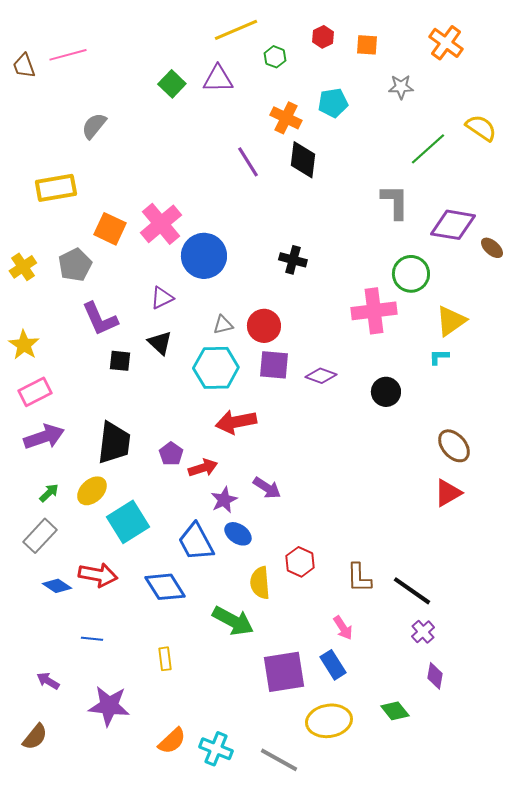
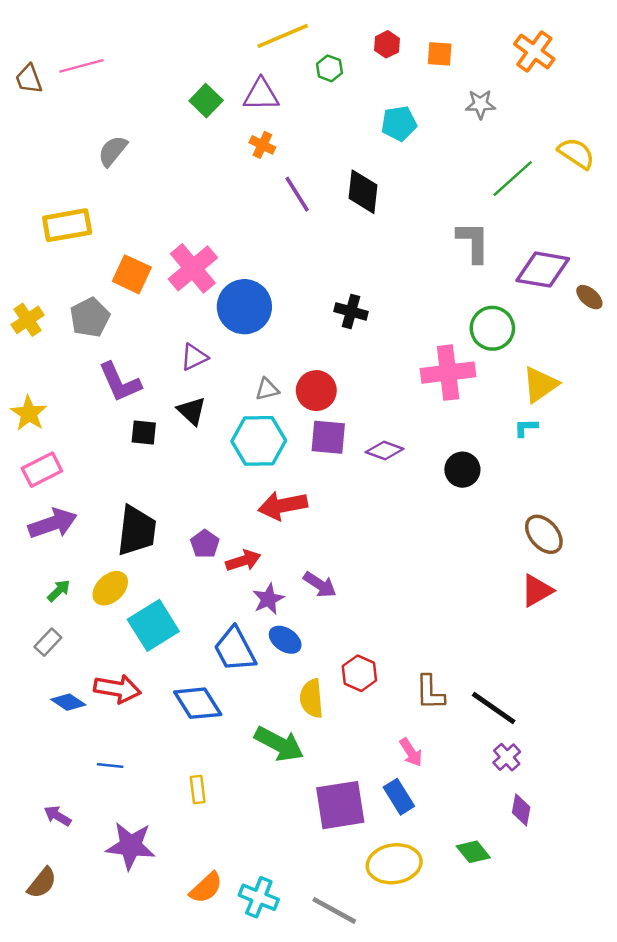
orange cross: (286, 118) -> (262, 145), moved, size x0.7
gray rectangle: (40, 536) -> (48, 642), size x0.7

